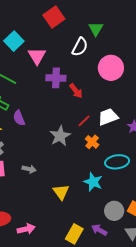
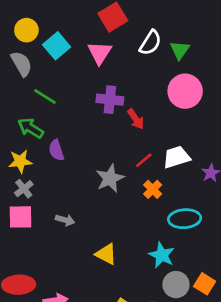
green triangle: (96, 29) -> (180, 50), moved
white semicircle: (80, 47) -> (150, 43), moved
pink triangle: (37, 56) -> (100, 53), moved
cyan star: (93, 182) -> (162, 255), moved
yellow triangle: (61, 192) -> (106, 254), turned -30

